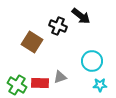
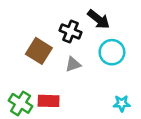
cyan circle: (92, 61) -> (112, 52), moved
gray triangle: (60, 77) -> (73, 64), moved

